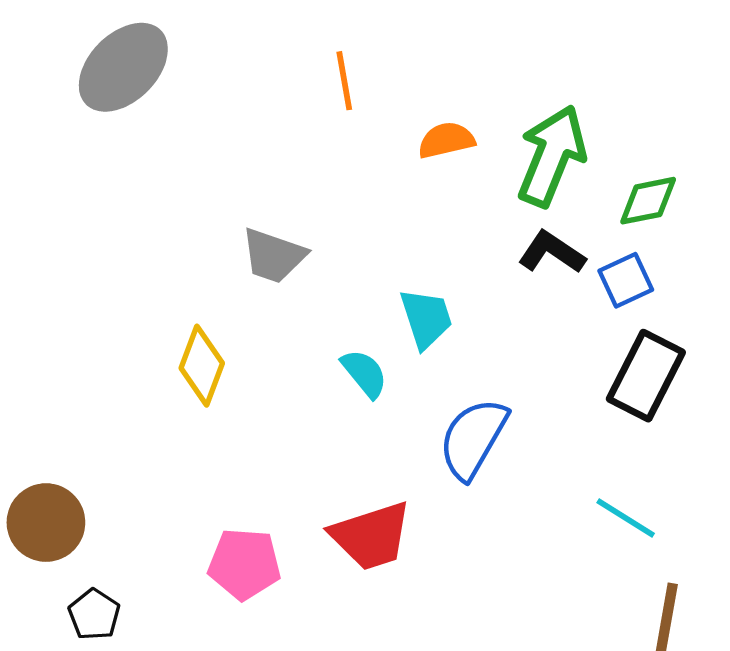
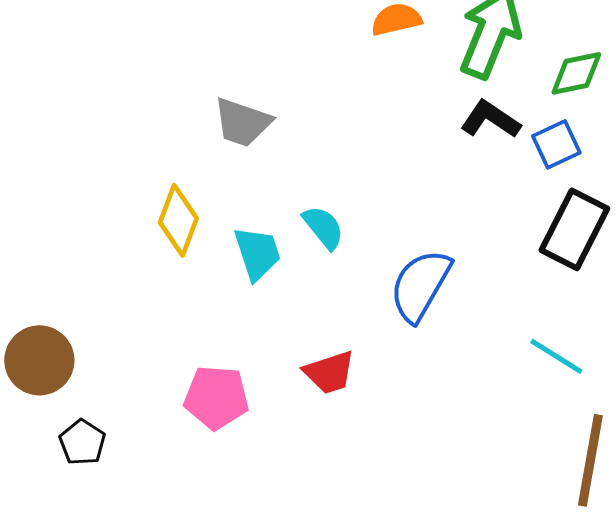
cyan trapezoid: (426, 318) -> (257, 253), moved
red trapezoid: (371, 536) -> (329, 372), size x0.7

